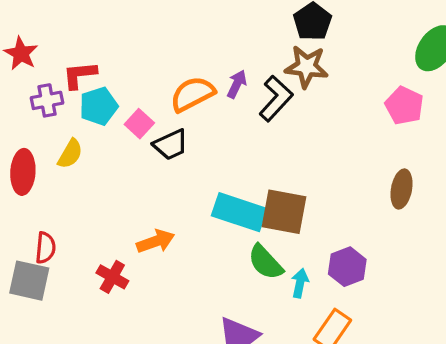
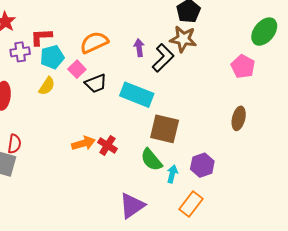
purple arrow: (237, 84) -> (139, 48), turned -36
orange semicircle: (192, 94) -> (94, 42), moved
yellow semicircle: (70, 154) -> (47, 86), moved
cyan rectangle: (239, 212) -> (137, 95), moved
red cross: (112, 277) -> (107, 145), moved

